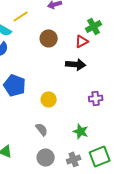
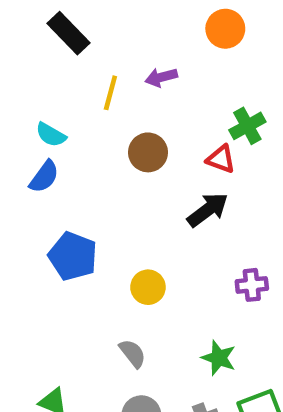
yellow line: (21, 16) -> (110, 93), moved, turned -42
red triangle: (82, 41) -> (221, 159), turned 48
black arrow: (76, 64) -> (208, 210), turned -42

